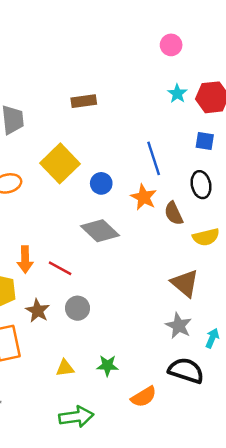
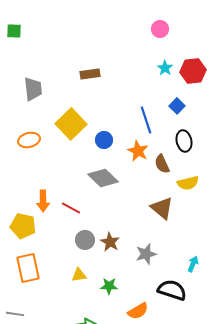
blue square: (205, 141) -> (177, 106), moved, turned 35
brown triangle: (185, 283) -> (162, 208), moved
brown star: (38, 311) -> (110, 242), moved
gray star: (179, 326) -> (146, 254), moved, turned 30
yellow triangle: (65, 368) -> (79, 275), moved

